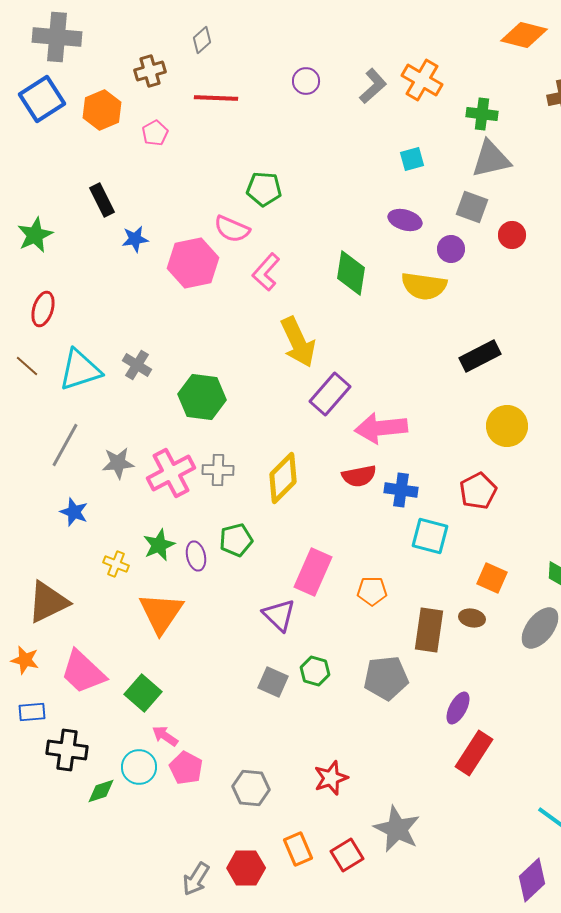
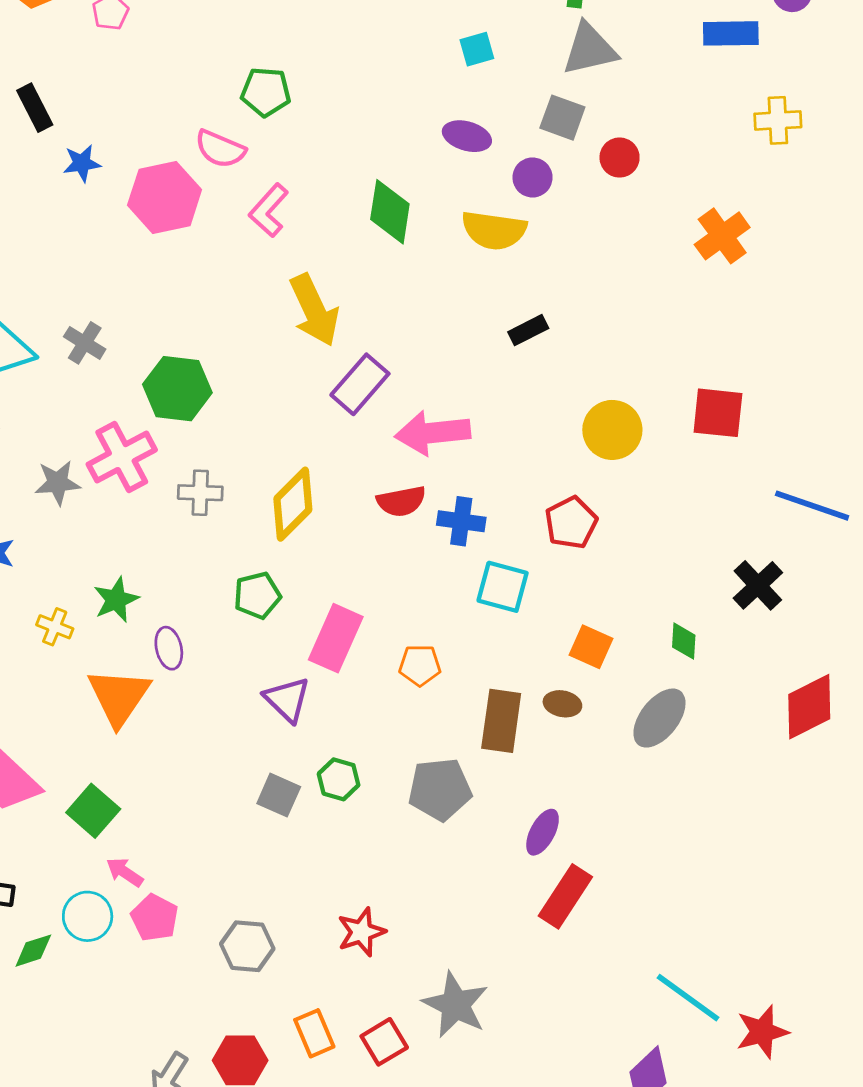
black rectangle: (480, 356) -> (528, 330), moved, size x0.7
pink cross: (171, 473) -> (122, 457), moved
green pentagon: (236, 540) -> (257, 595), moved
purple ellipse: (196, 556) -> (169, 648), moved

